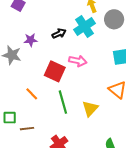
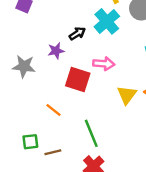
purple star: (31, 40) -> (56, 51), moved
green line: (63, 102) -> (91, 133), moved
yellow triangle: (90, 109) -> (127, 95), moved

